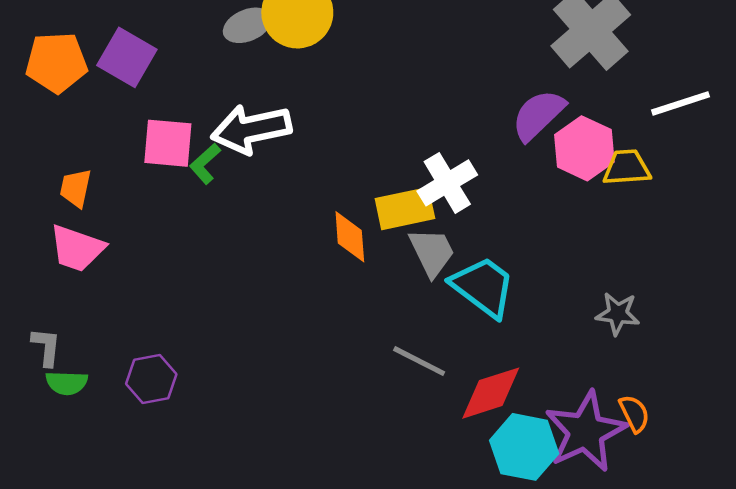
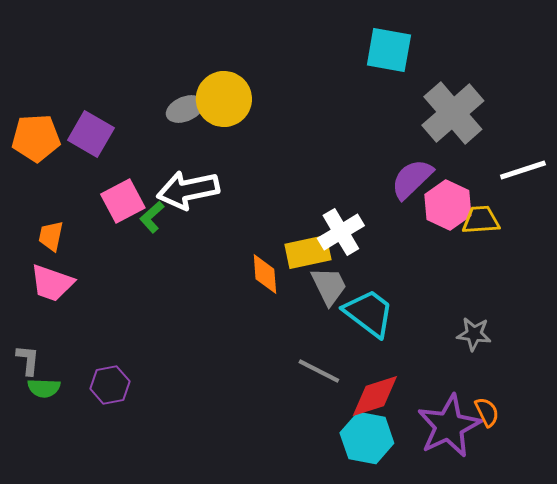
pink square: (168, 143) -> (123, 201), turned -33
cyan hexagon: (524, 447) -> (367, 438), moved

